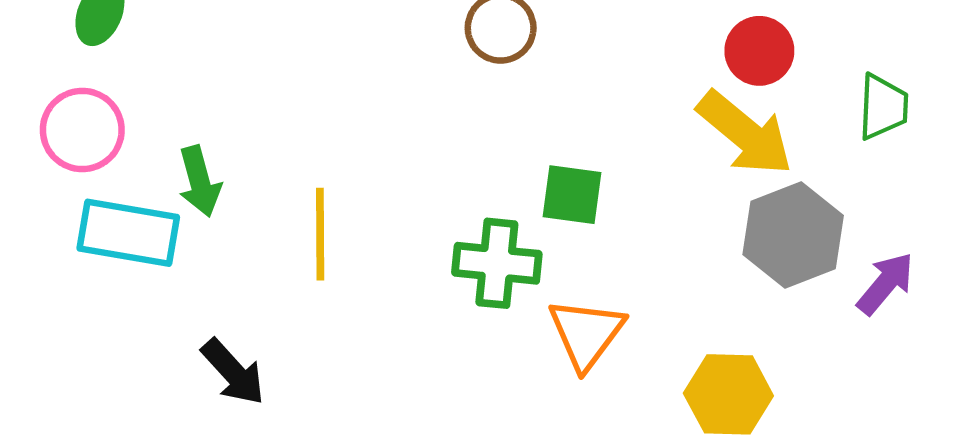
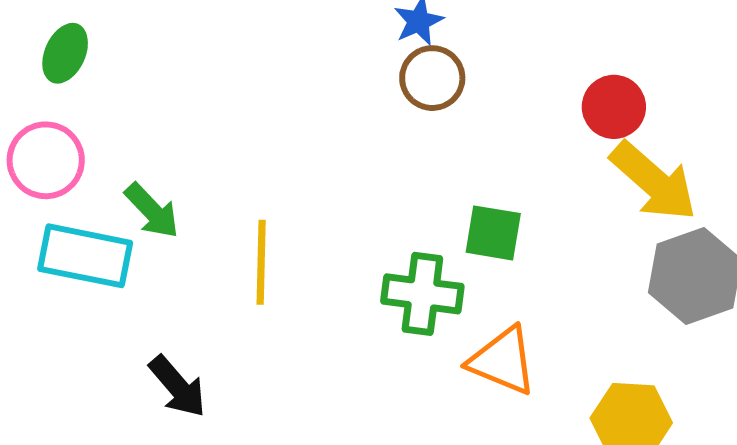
red circle: (759, 51) -> (614, 107), moved
green arrow: (200, 181) -> (152, 211), turned -30
orange triangle: (586, 334) -> (503, 361), turned -46

